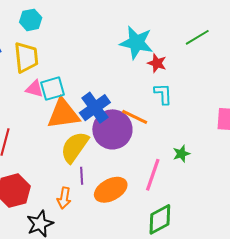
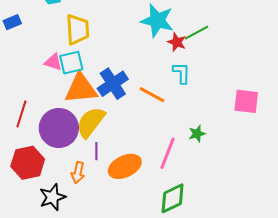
green line: (197, 37) -> (197, 33), moved
yellow trapezoid: (26, 57) -> (77, 30), moved
purple circle: (112, 129) -> (59, 128), moved

